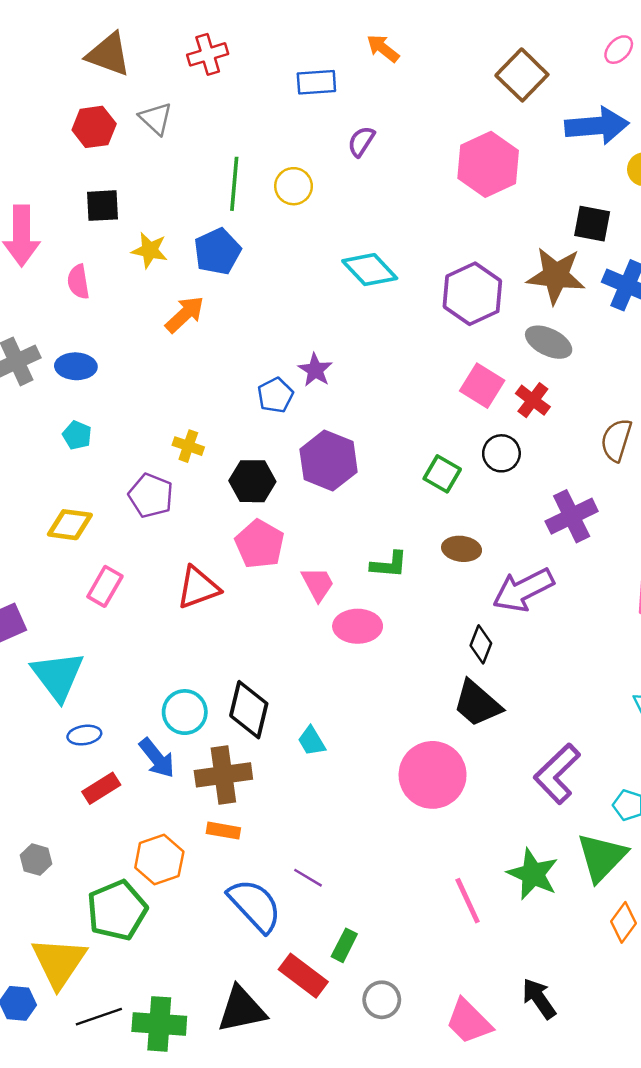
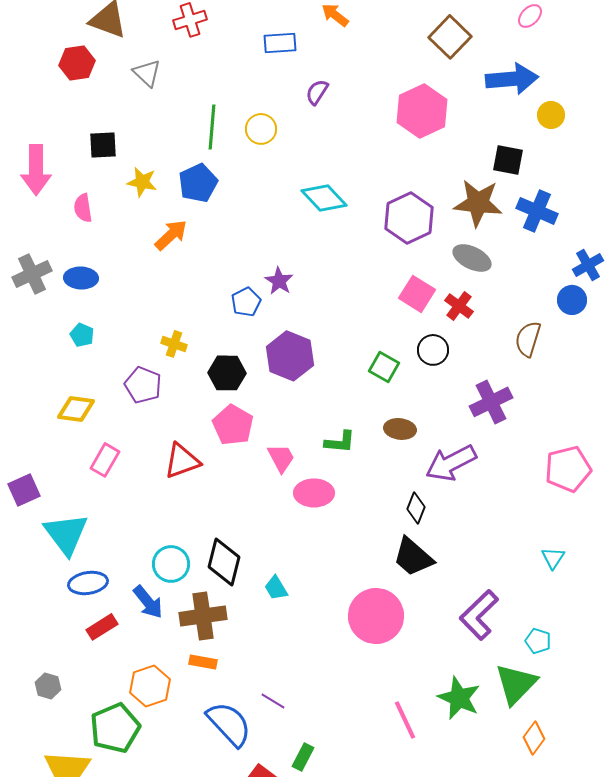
red hexagon: (94, 127) -> (77, 63), moved
blue ellipse: (84, 735) -> (88, 583), size x1.4

